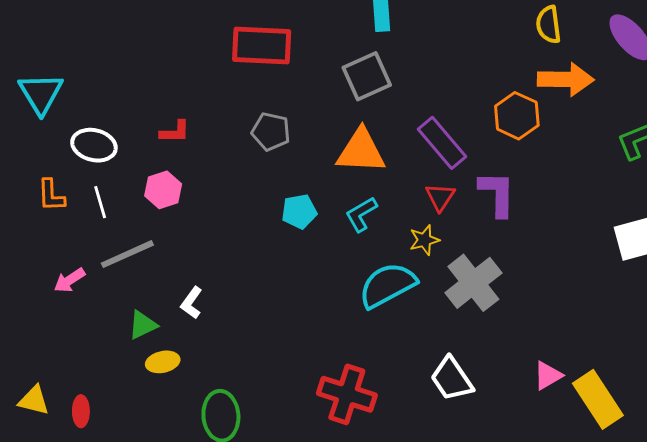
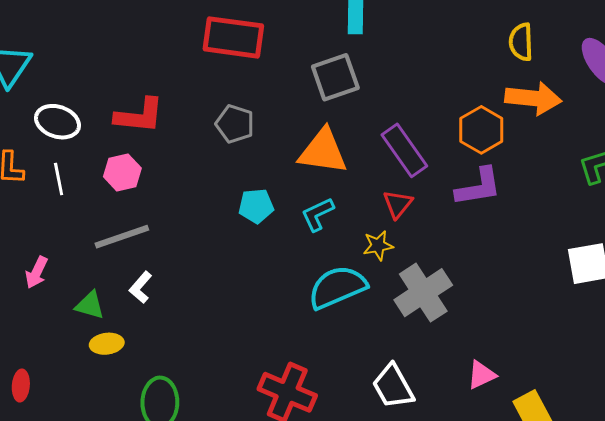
red L-shape: (175, 132) -> (139, 116), size x1.6
purple L-shape: (497, 194) -> (478, 187), moved, turned 75
gray line: (127, 254) -> (122, 237), moved
pink arrow: (69, 280) -> (37, 272), moved, turned -36
green triangle: (143, 325) -> (90, 305), turned 36
pink triangle: (548, 376) -> (481, 375), moved

